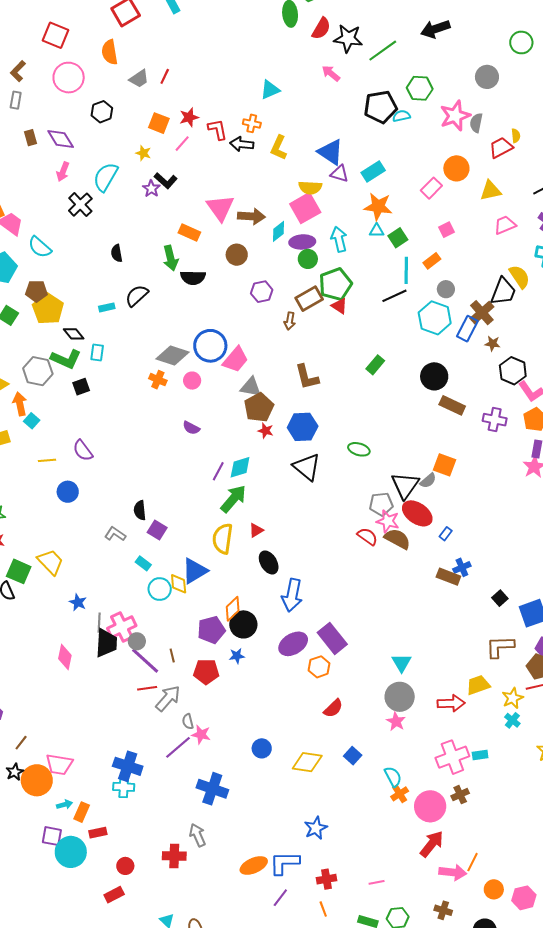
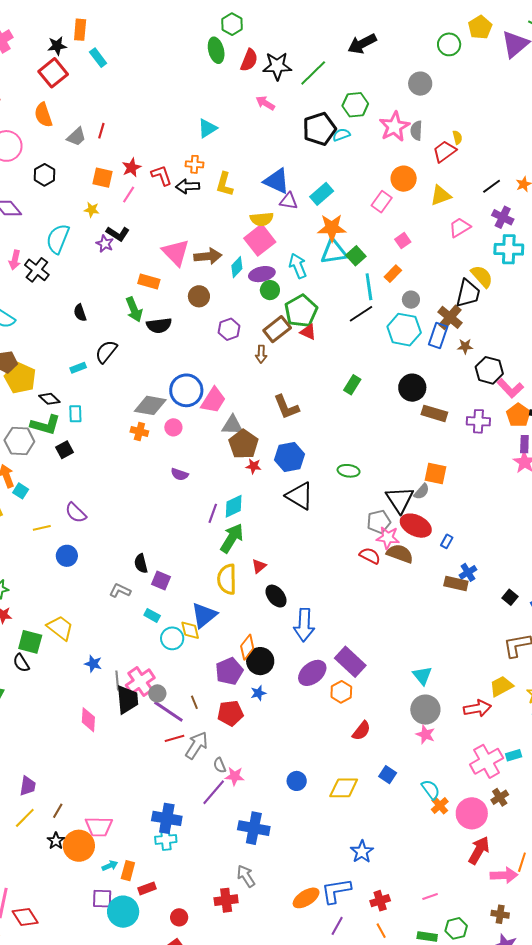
pink arrow: (63, 172) -> (15, 260), moved
cyan triangle: (377, 231) -> (334, 252), size x1.8

